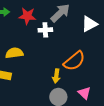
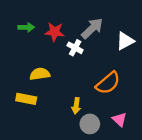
white cross: (45, 30) -> (75, 48), turned 32
yellow arrow: (56, 76) -> (76, 106), moved

